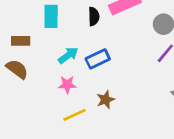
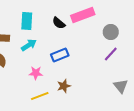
black semicircle: (94, 16) -> (59, 23), turned 128
cyan arrow: (68, 55) -> (29, 45), moved

